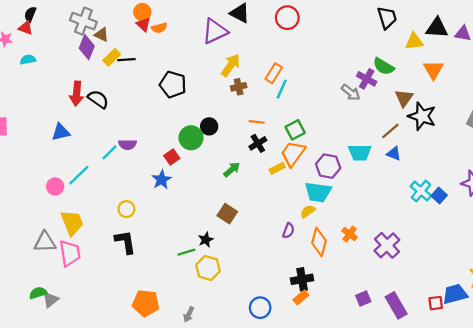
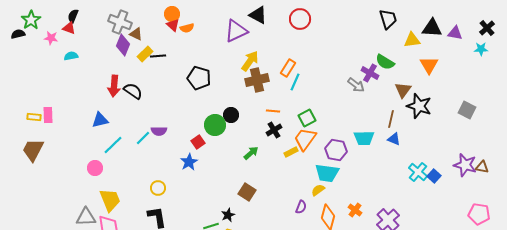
brown cross: (239, 87) -> (257, 80), size x1.6
brown line: (390, 131) -> (391, 119), turned -36
cyan line: (79, 175) -> (113, 145), moved

